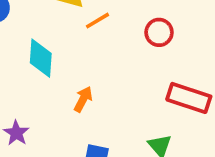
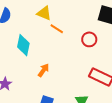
orange line: (98, 21) -> (57, 29), turned 56

